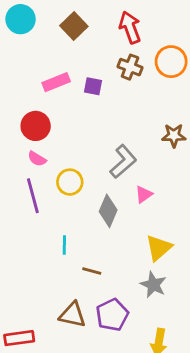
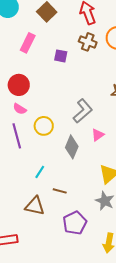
pink rectangle: (56, 82) -> (28, 43), moved, turned -42
cyan line: (64, 245) -> (40, 172), turned 32
brown triangle: (73, 315) -> (35, 206), moved

